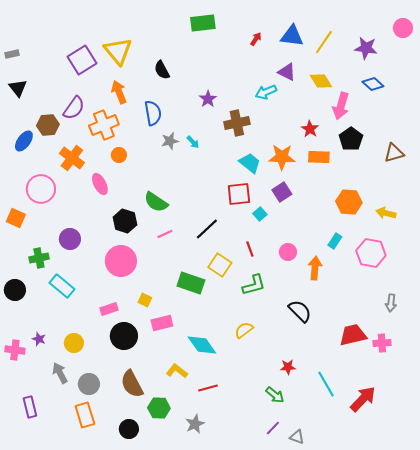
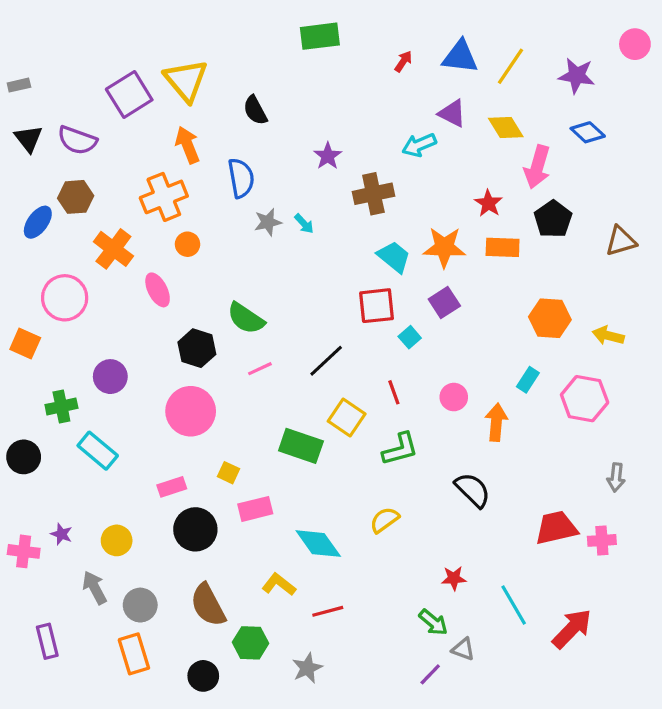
purple semicircle: (74, 108) -> (77, 140), moved, turned 75
gray triangle: (297, 437) -> (463, 649), moved

